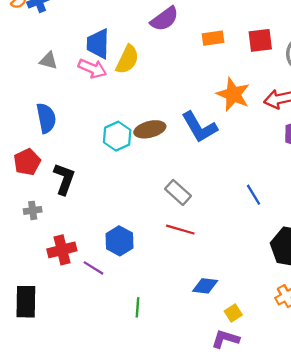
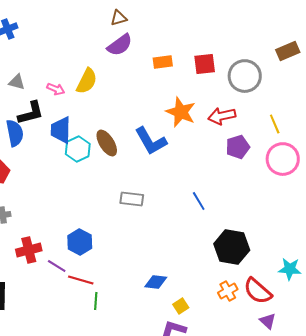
blue trapezoid: (98, 44) -> (61, 130), moved
pink arrow: (92, 69) -> (56, 89), size x0.7
brown ellipse: (150, 129) -> (107, 143), turned 72
black L-shape: (64, 179) -> (31, 113), moved, turned 56
gray rectangle: (178, 192) -> (132, 199), turned -35
red line: (180, 230) -> (81, 280), moved

